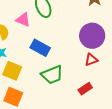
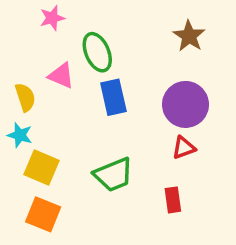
blue rectangle: (40, 48) -> (113, 97), moved, turned 48
red rectangle: (85, 89) -> (173, 200), turned -64

